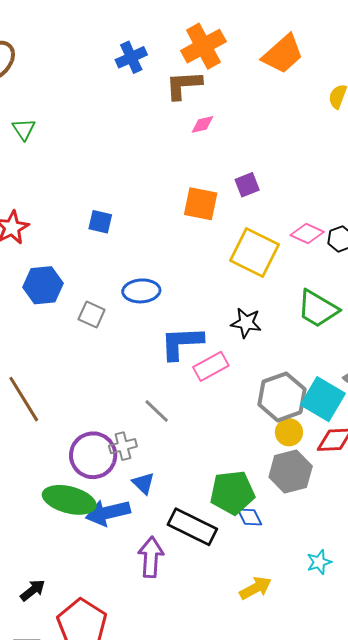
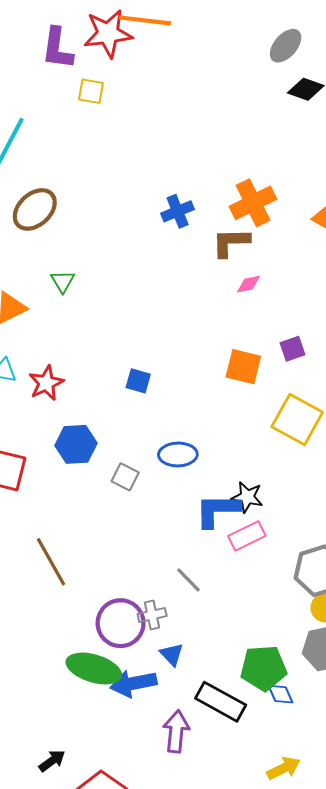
black star: (246, 323) -> (247, 497), moved

